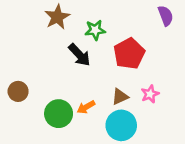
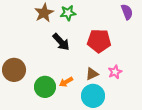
green star: (95, 30) -> (68, 13), moved
red pentagon: (129, 54) -> (99, 41), turned 30
brown circle: (18, 91) -> (14, 70), size x1.5

